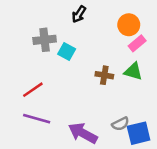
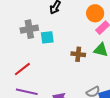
cyan square: (67, 52) -> (47, 37), turned -32

